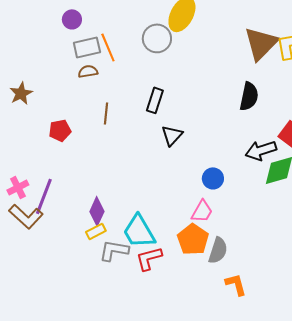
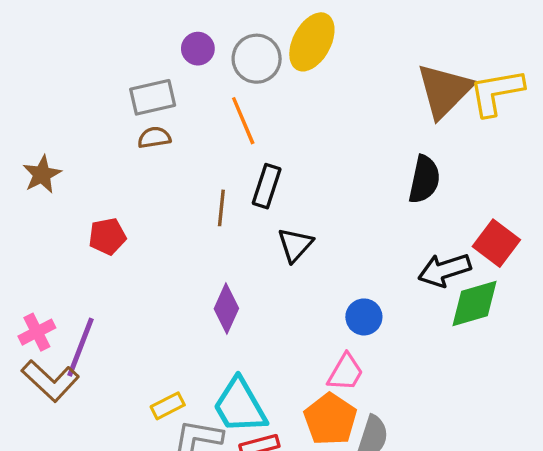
purple circle: (72, 19) -> (198, 49), moved
gray circle: (157, 38) -> (257, 59), moved
orange line: (108, 47) -> (243, 121), moved
brown line: (106, 113) -> (221, 208), moved
purple diamond: (97, 211) -> (226, 309), moved

